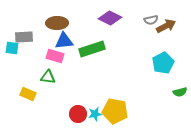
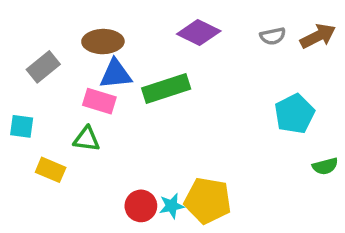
brown arrow: (166, 26) -> (318, 36), moved
gray rectangle: (24, 37) -> (43, 67), turned -36
cyan square: (12, 48) -> (22, 126), moved

